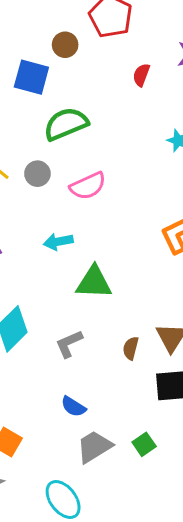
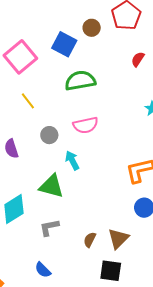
gray circle: (37, 174) -> (49, 135), moved
cyan arrow: (58, 242) -> (72, 160), moved, turned 60
green triangle: (94, 282) -> (51, 186), moved

